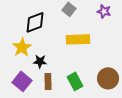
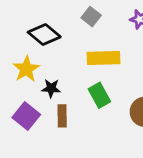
black diamond: (35, 22) -> (44, 35), turned 60
green rectangle: (75, 81) -> (99, 95), moved

